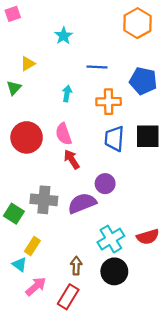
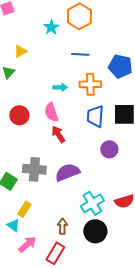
orange hexagon: (137, 23) -> (79, 16), moved
cyan arrow: (67, 94) -> (60, 87), moved, turned 80
red circle: (27, 137) -> (19, 115), size x0.7
purple circle: (105, 184) -> (109, 149), moved

